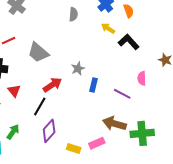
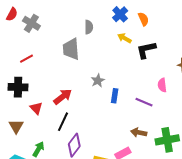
black L-shape: (129, 42) -> (146, 50), turned -55
gray trapezoid: (38, 52) -> (71, 49), moved, turned 50
red arrow: (52, 85) -> (63, 97), moved
brown arrow: (114, 124) -> (139, 132), size x0.7

